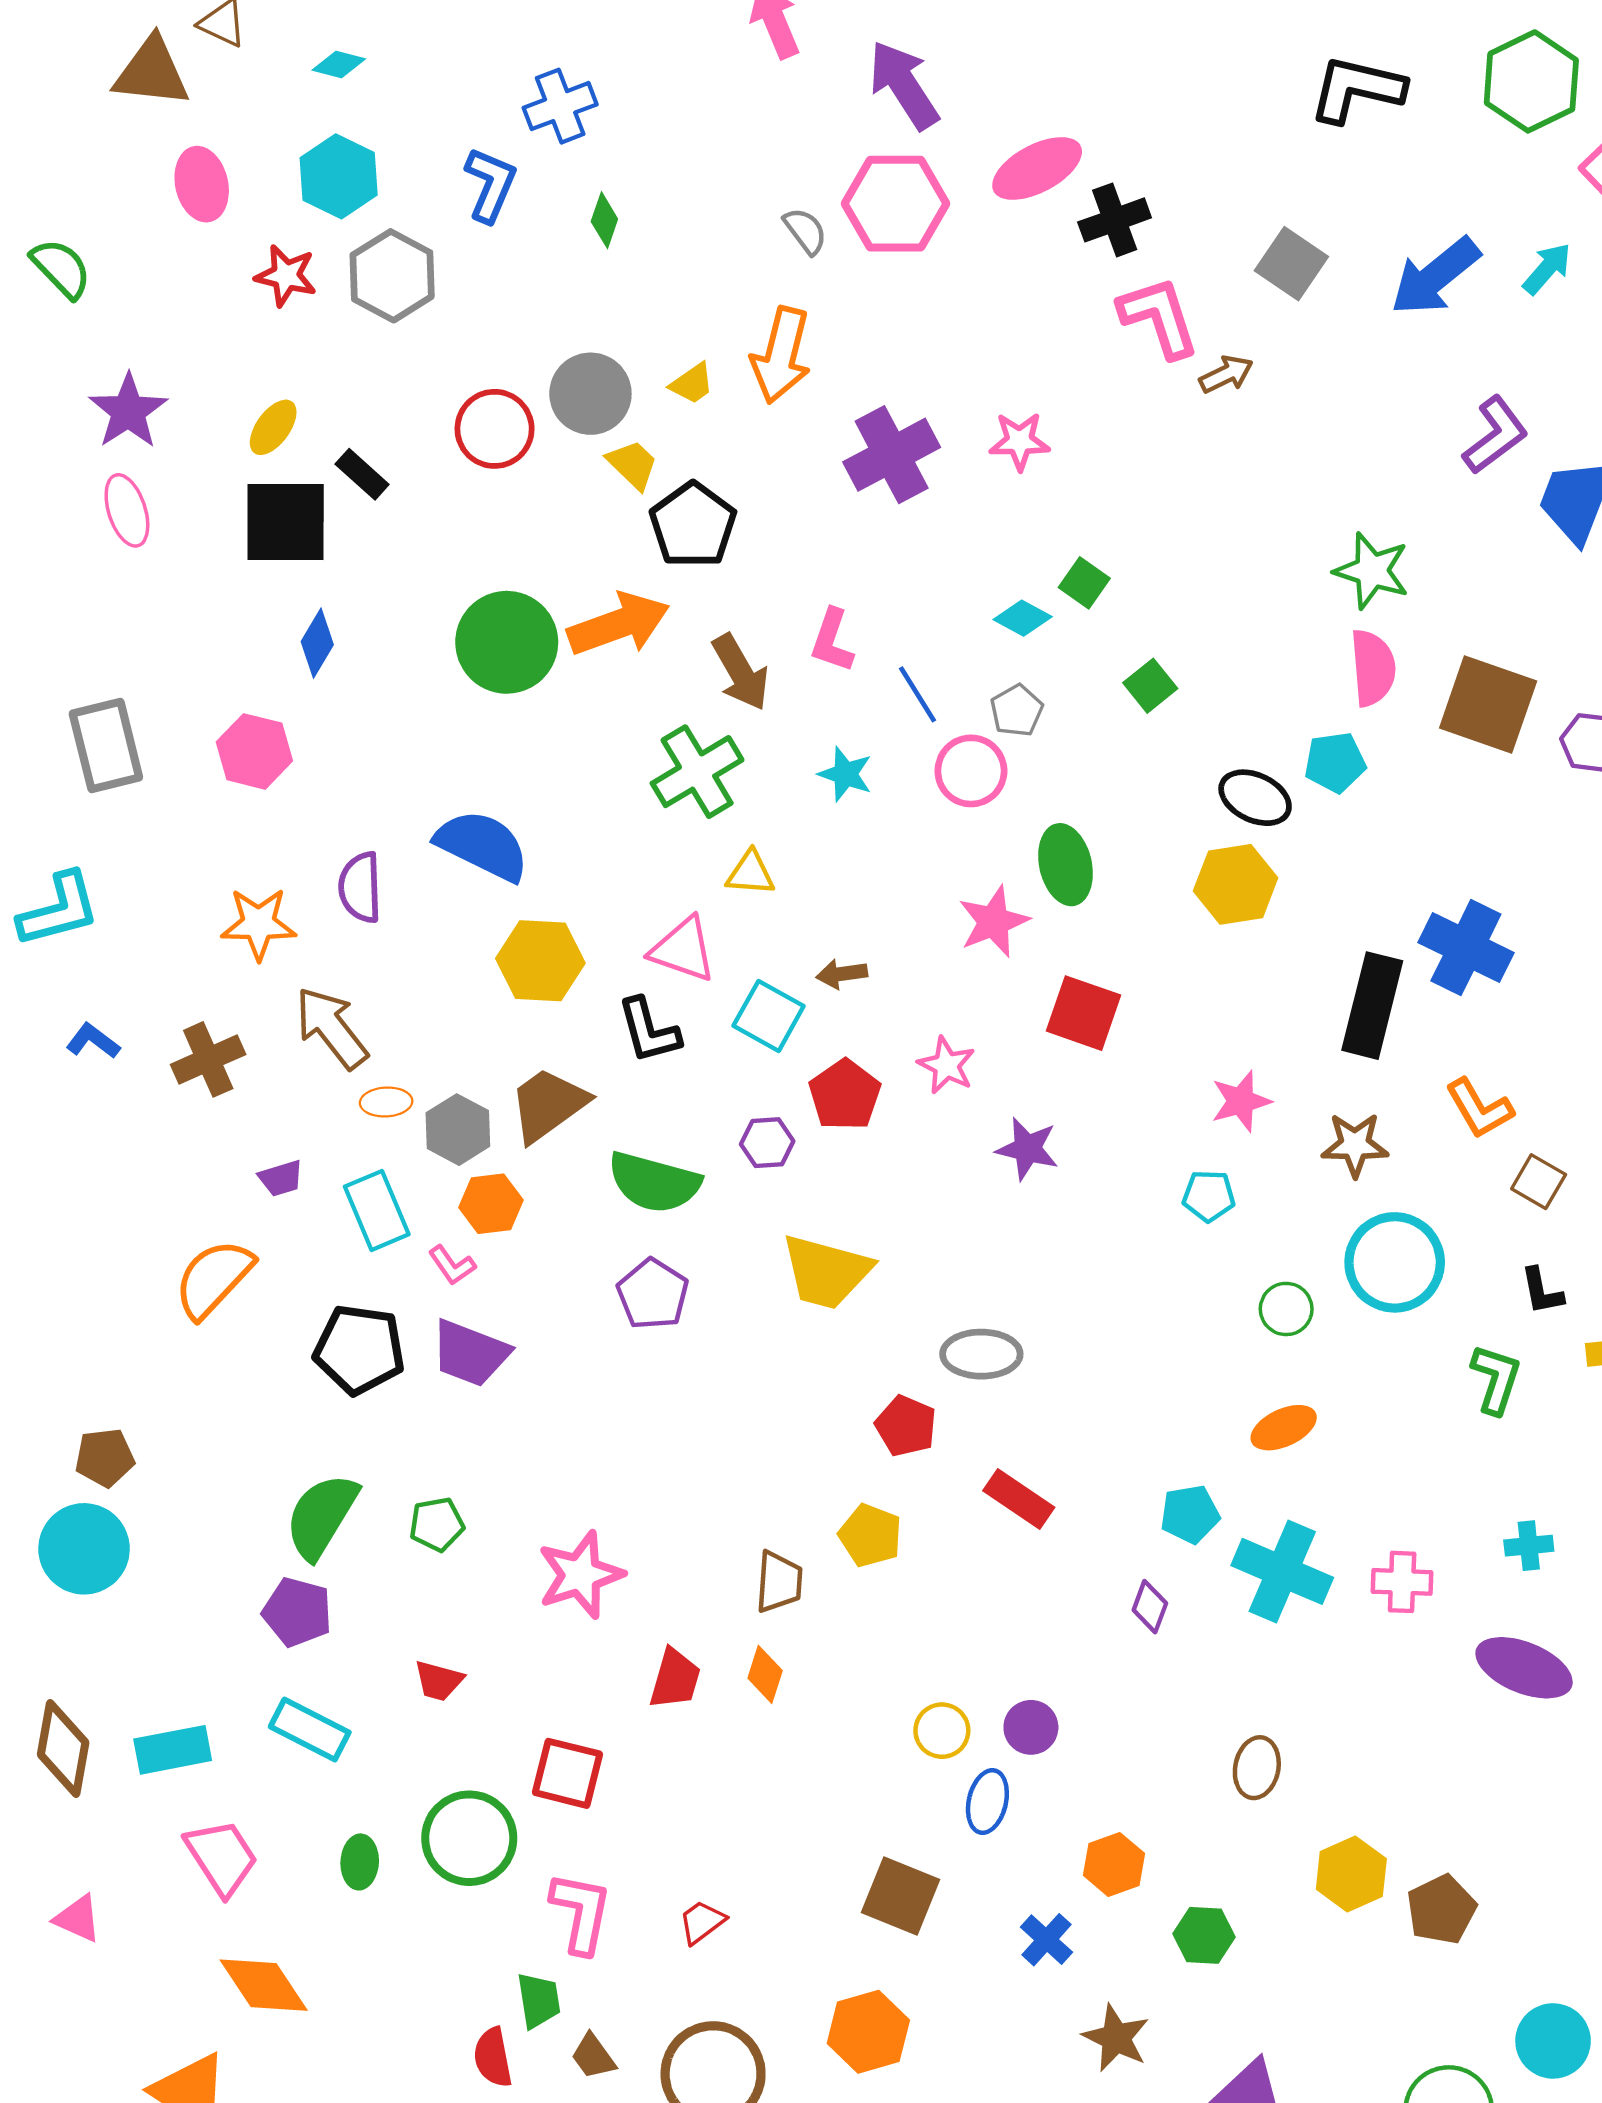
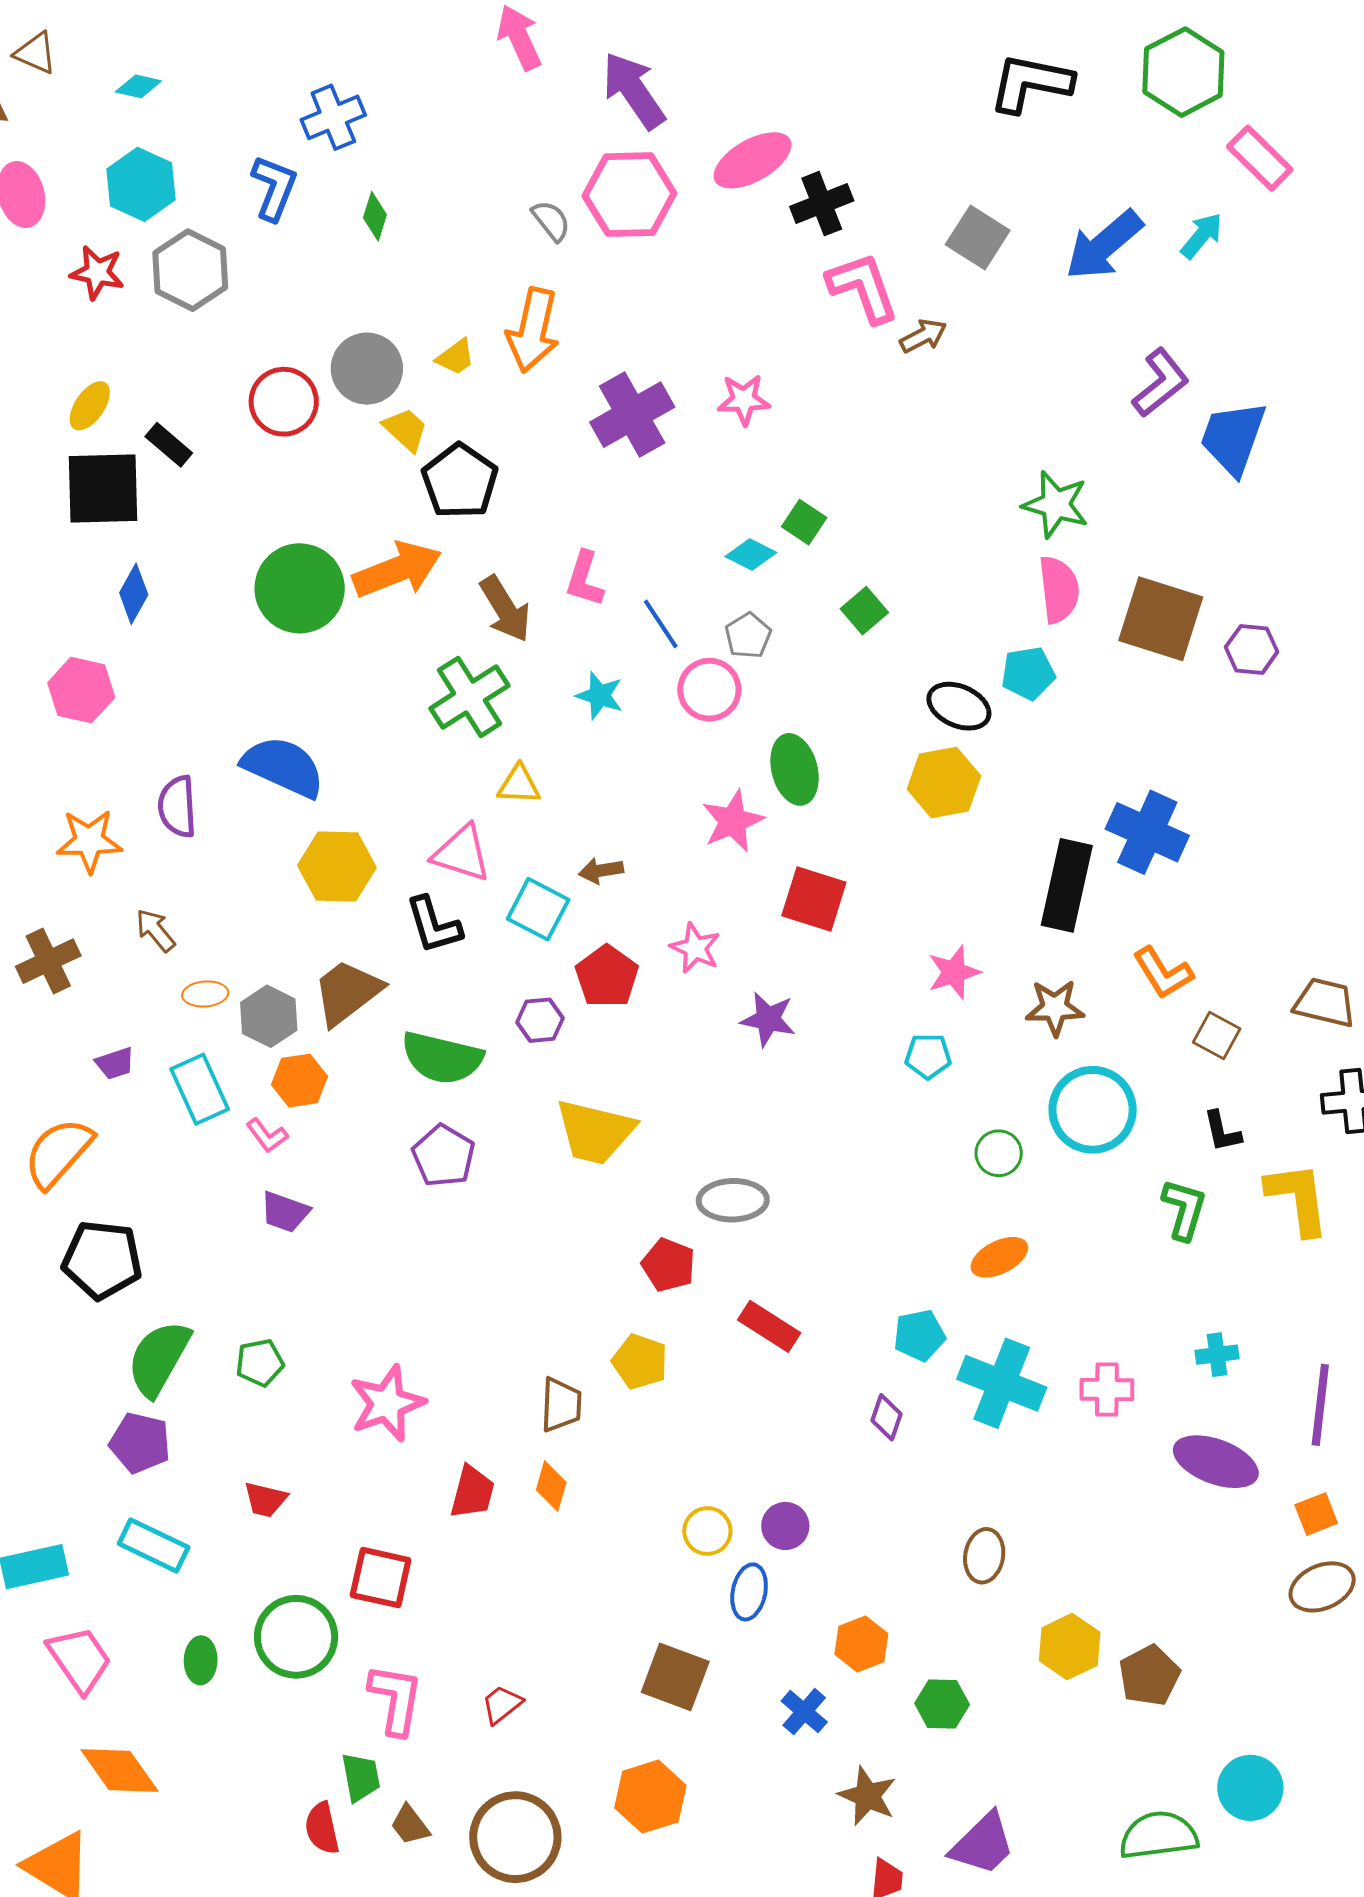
brown arrow: (331, 1028) -> (156, 930), size x0.6
black pentagon: (359, 1350) -> (102, 1260), moved
purple trapezoid: (470, 1353) -> (285, 1212), size x0.7

